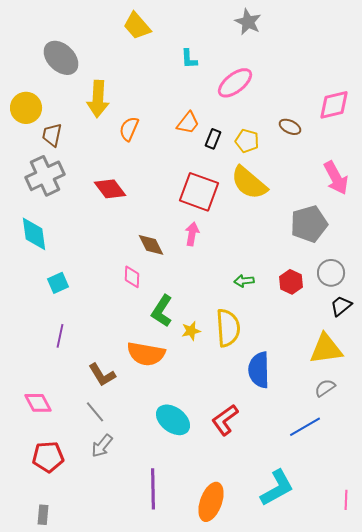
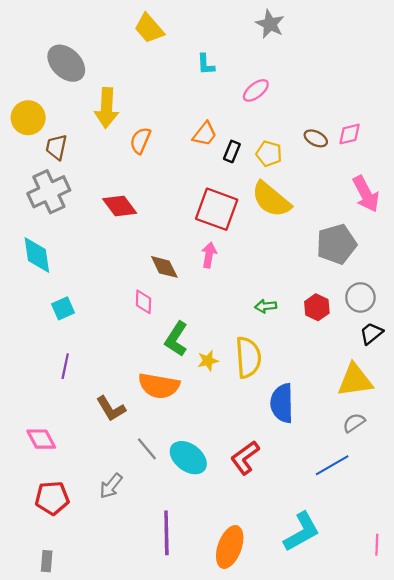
pink ellipse: (235, 83) -> (256, 90), size x0.7
pink diamond: (334, 105) -> (350, 134), moved, size x0.7
gray line: (95, 412) -> (147, 449), moved

